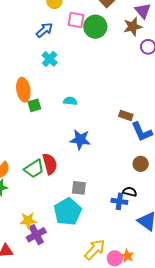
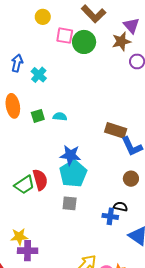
blue arrow: (44, 30) -> (17, 63), moved, turned -36
green square: (34, 105) -> (38, 116), moved
brown rectangle: (126, 115) -> (116, 130), size x1.5
cyan pentagon: (68, 212) -> (73, 174), moved
purple cross: (36, 235) -> (28, 251), turned 30

